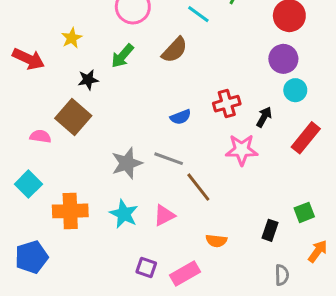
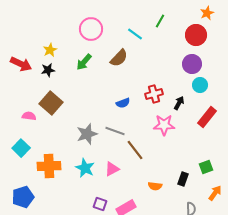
black star: (88, 80) -> (48, 70), moved
orange semicircle: (216, 241) -> (155, 186), moved

